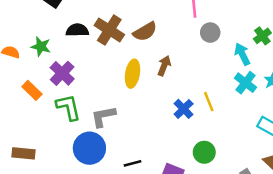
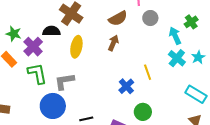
black semicircle: (77, 30) -> (51, 31), moved
brown semicircle: (145, 32) -> (118, 18), moved
green star: (41, 47) -> (14, 34), moved
yellow ellipse: (133, 74) -> (76, 47), moved
blue cross: (184, 109) -> (126, 86), moved

